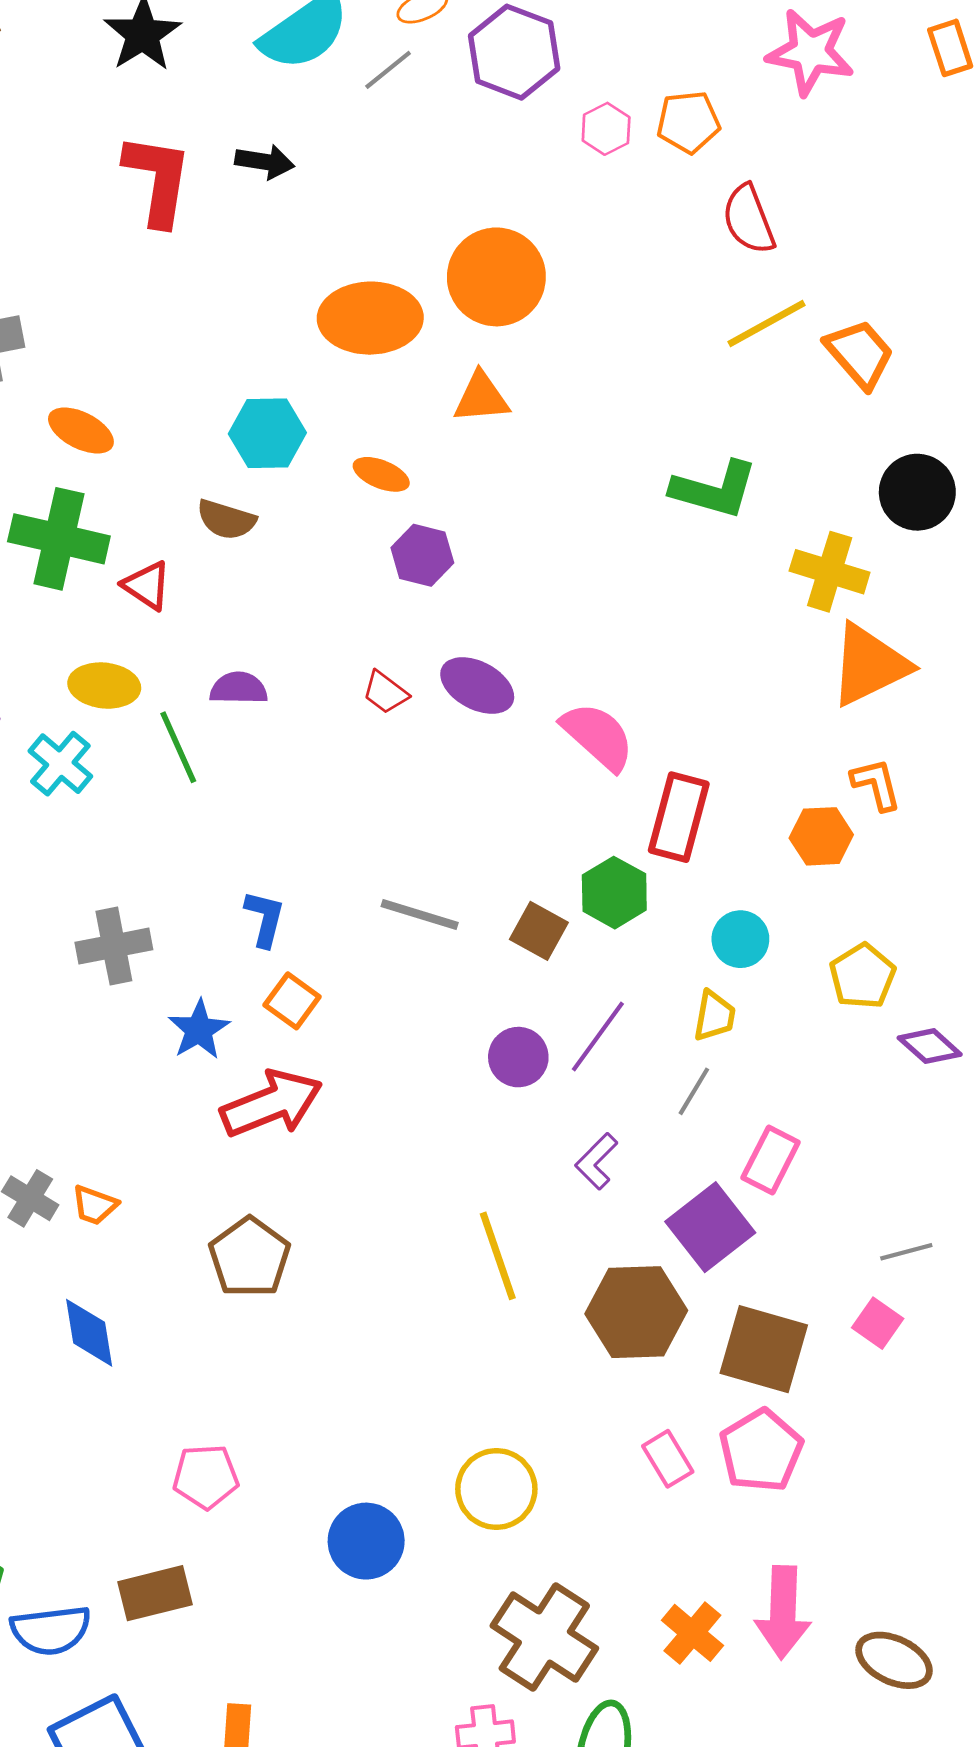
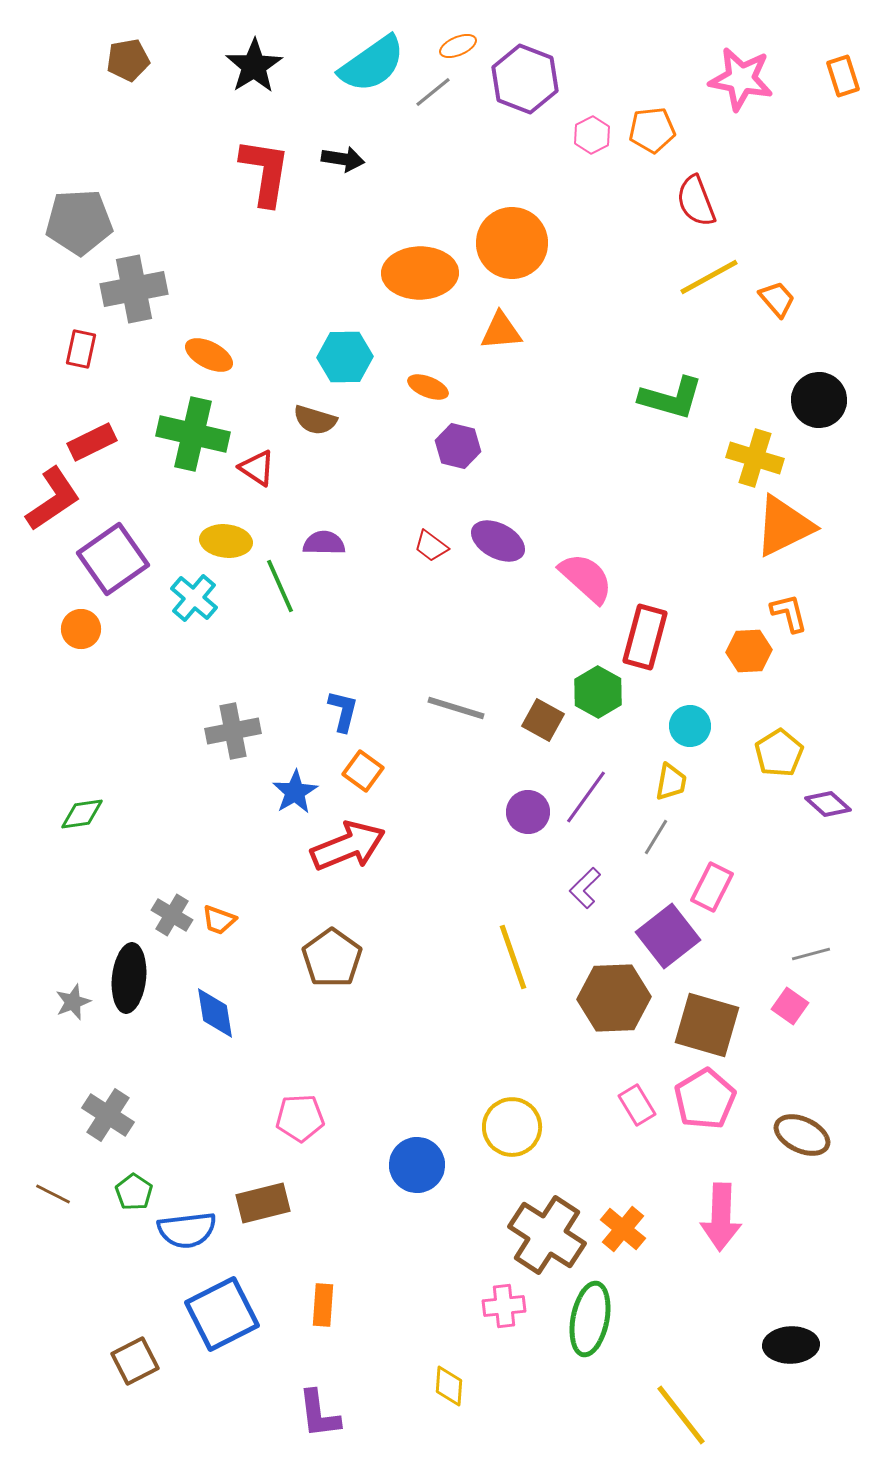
orange trapezoid: (860, 354) -> (777, 299), size x0.7
orange cross: (692, 1633) -> (623, 1229), moved
brown ellipse: (894, 1660) -> (802, 1135), moved

